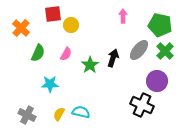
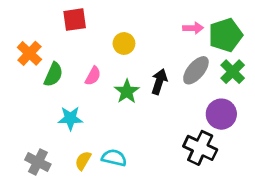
pink arrow: (123, 16) -> (193, 28), moved, turned 88
yellow circle: (71, 25) -> (124, 44), moved
green pentagon: (160, 25) -> (226, 35), turned -30
orange cross: (21, 28) -> (29, 53), moved

